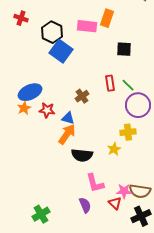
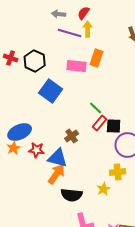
black hexagon: (52, 32) -> (35, 61), moved
black square: (124, 49) -> (114, 126), moved
red rectangle: (110, 83) -> (100, 123), turned 49
green line: (128, 85) -> (96, 108), moved
blue triangle: (68, 118) -> (58, 158), size x1.5

